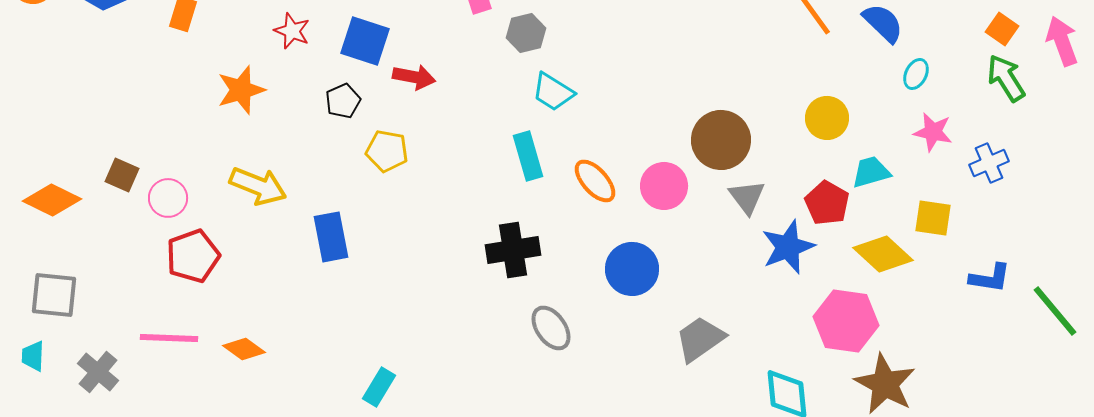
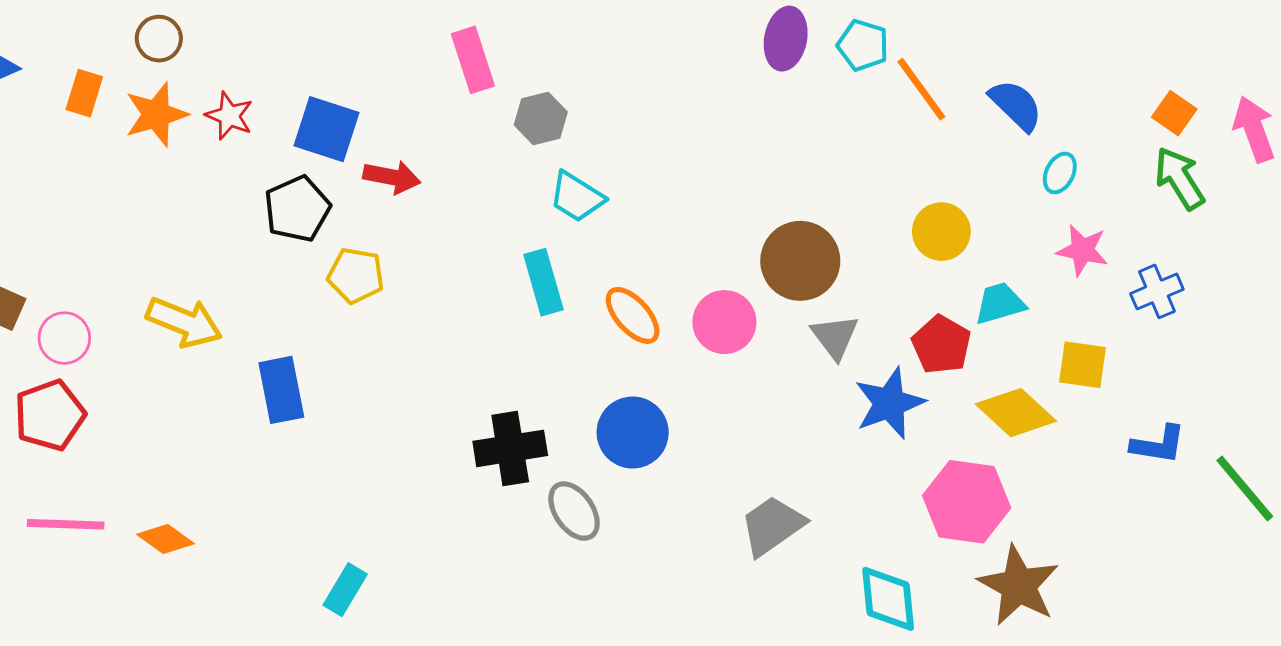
orange star: (241, 90) -> (156, 114), moved
black pentagon: (343, 101) -> (297, 209), size x1.4
black cross: (513, 250) -> (510, 448), moved
red pentagon: (193, 256) -> (50, 415), moved
blue circle: (632, 269) -> (633, 433), moved

